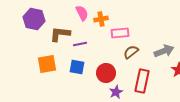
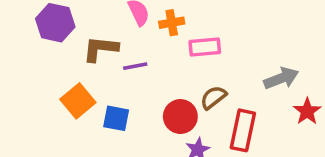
brown semicircle: (131, 52) -> (213, 97), moved
orange square: (47, 64) -> (78, 101), turned -30
blue square: (77, 67) -> (116, 118), moved

